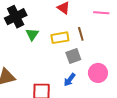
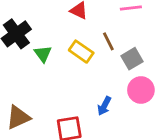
yellow rectangle: (60, 38) -> (81, 52), turned 54
gray square: (73, 56) -> (132, 59), moved

